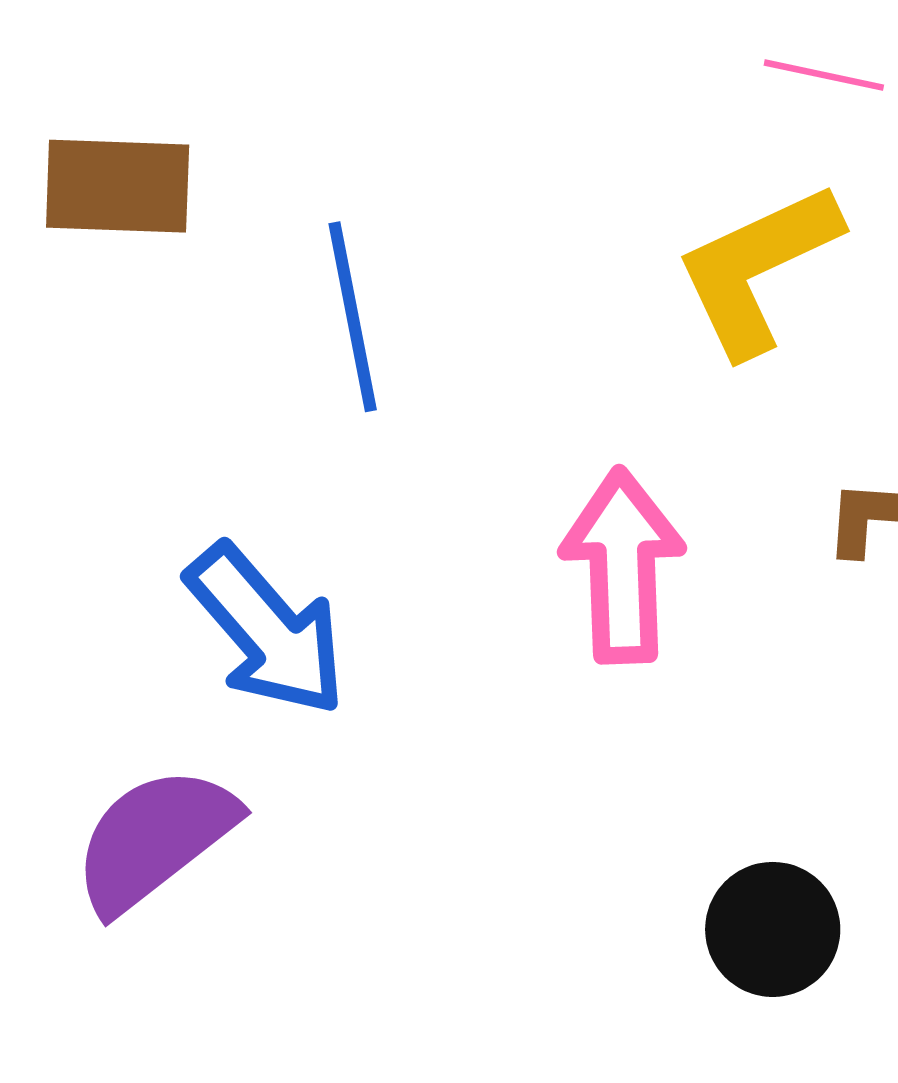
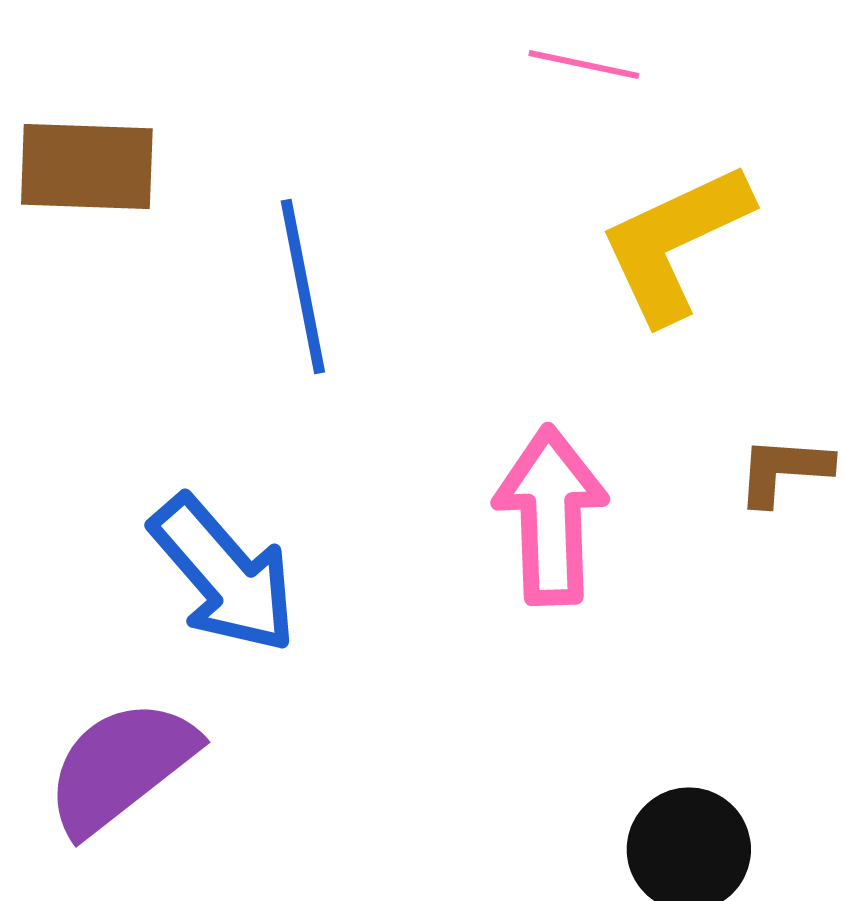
pink line: (824, 75) -> (584, 64), moved

